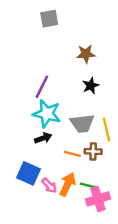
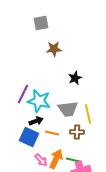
brown star: (86, 54) -> (54, 49), moved
purple line: (42, 87) -> (23, 94), moved
orange line: (72, 154) -> (52, 133), moved
blue square: (29, 173) -> (29, 137), moved

